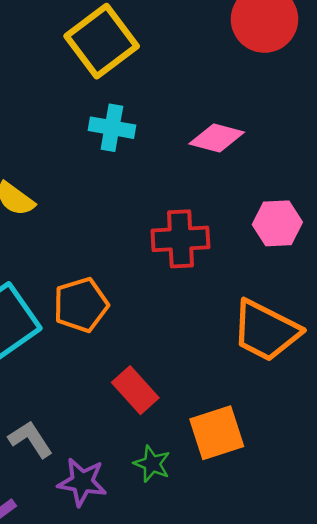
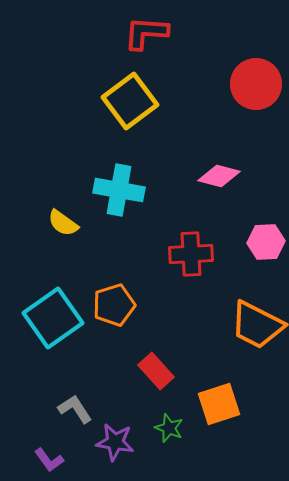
cyan cross: (112, 128) -> (119, 190), moved, size x1.4

